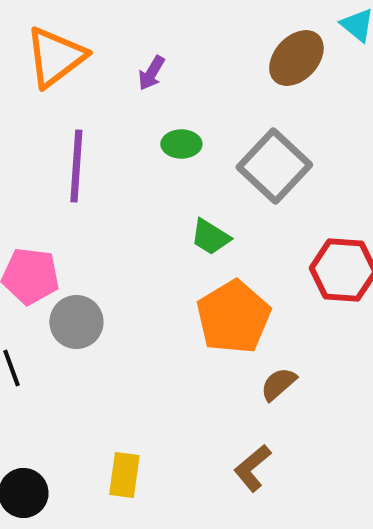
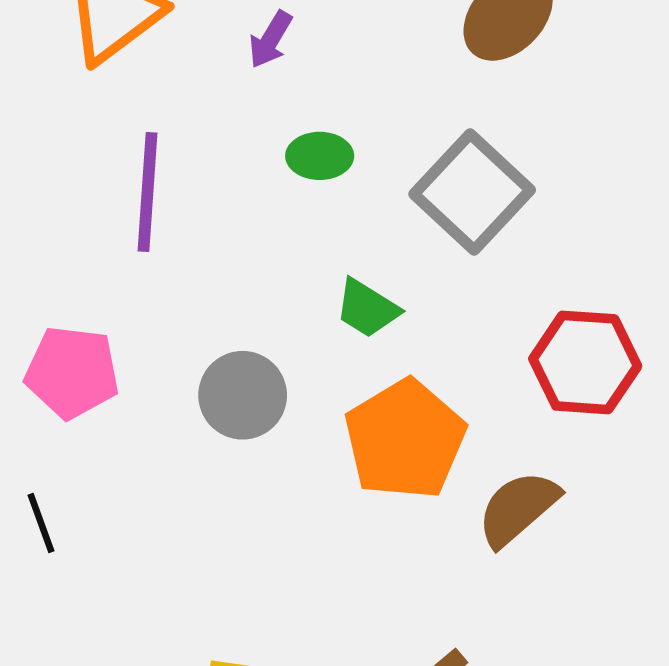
gray circle: (76, 322) -> (243, 395), moved
brown semicircle: (278, 384) -> (518, 508), moved, size x1.4

